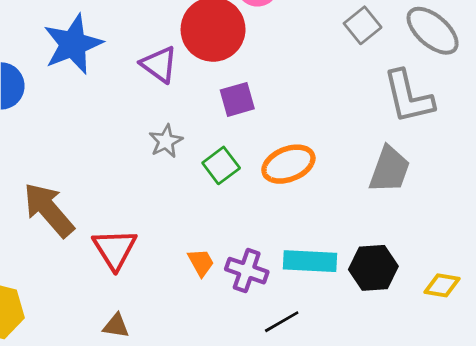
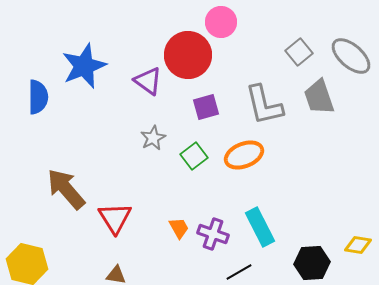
gray L-shape: (408, 97) -> (264, 105), moved
gray trapezoid: (389, 169) -> (319, 97), moved, turned 141
cyan rectangle: (310, 261) -> (260, 227), turned 60
black hexagon: (373, 268) -> (312, 263), moved

